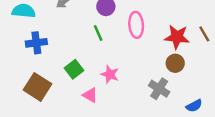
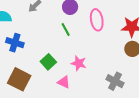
blue cross: (36, 43) -> (15, 43), turned 30
gray cross: (159, 89) -> (115, 81), moved

